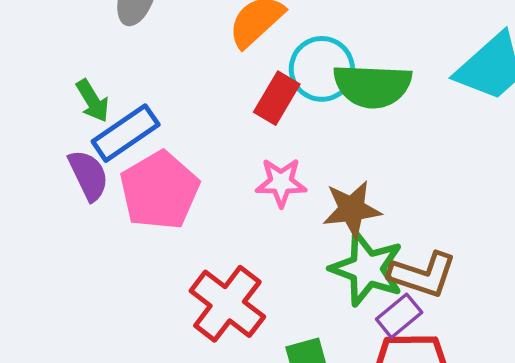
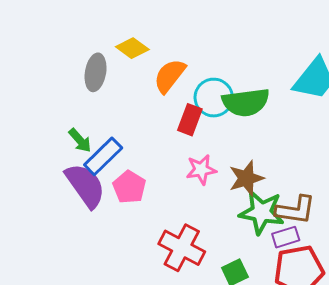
purple semicircle: (88, 175) -> (85, 185), size x1.5
pink pentagon: (159, 190) -> (129, 187), size x0.7
purple rectangle: (399, 316) -> (286, 237), turned 32

